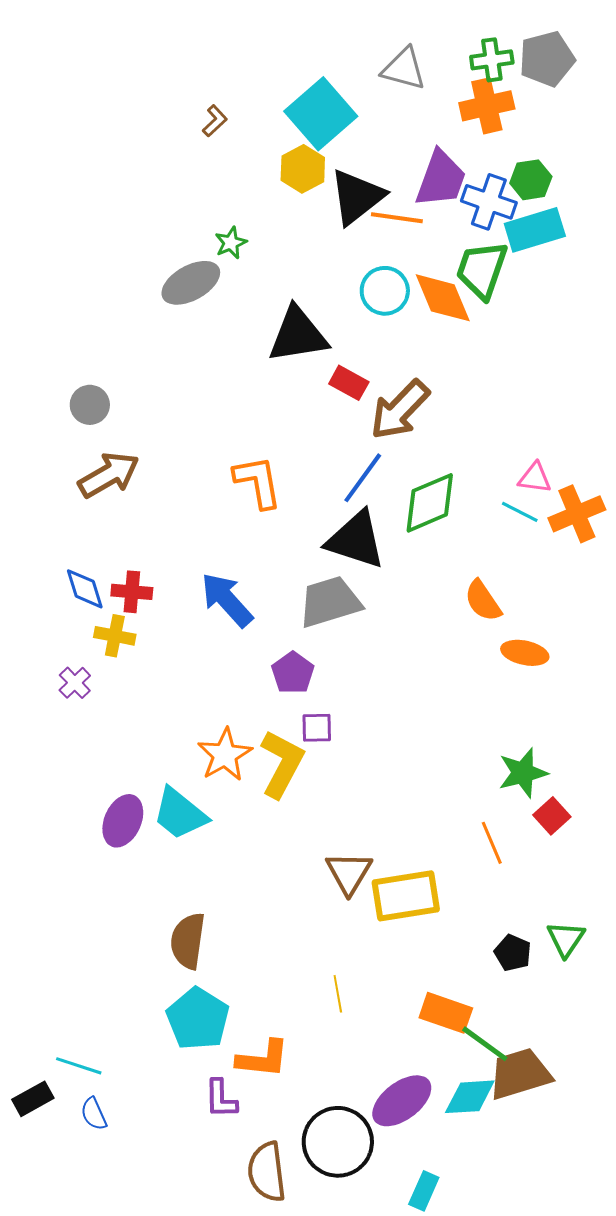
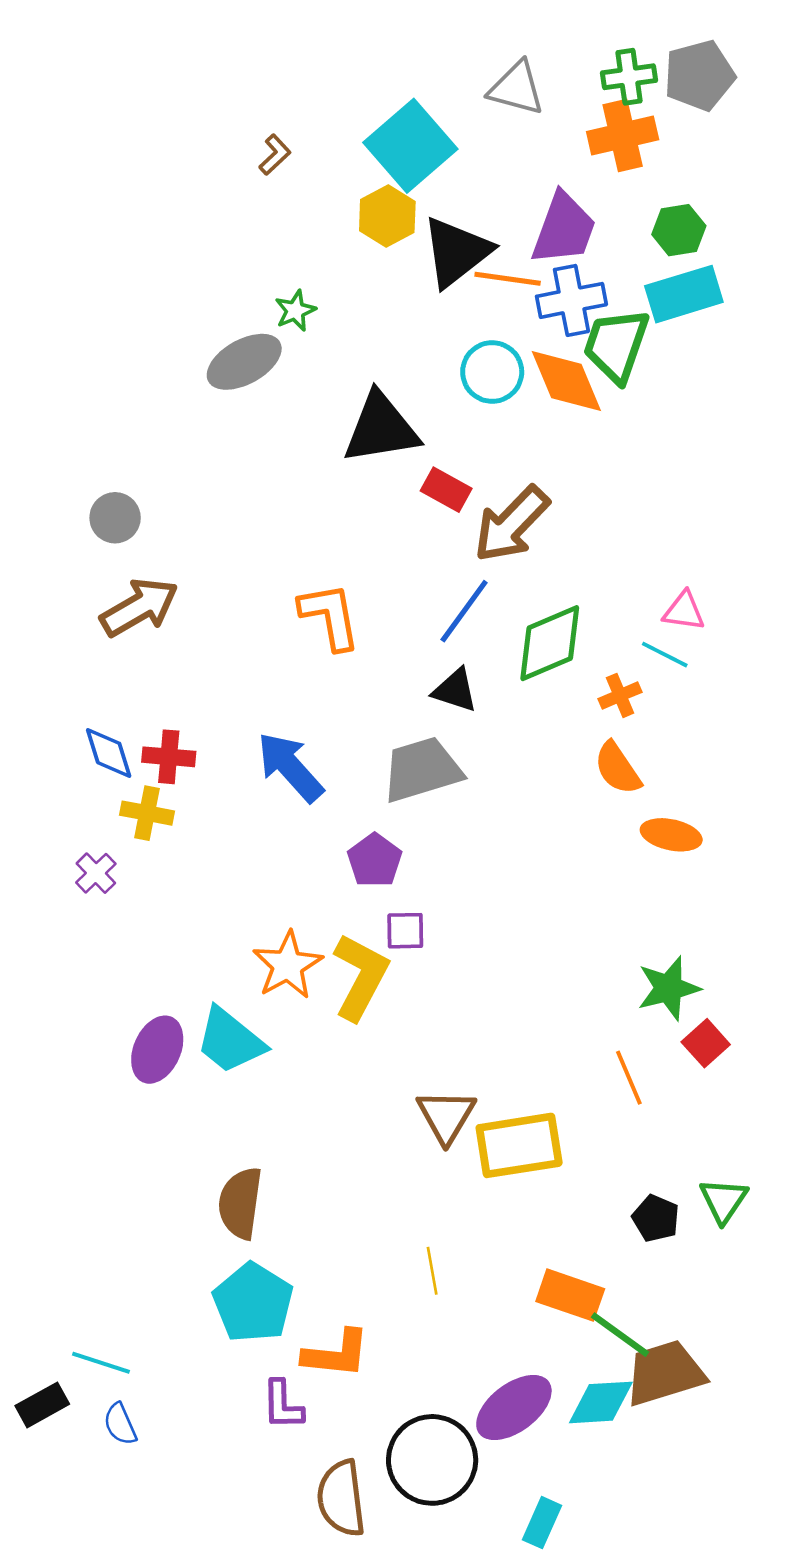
blue cross: (489, 202) -> (571, 300), moved, turned -30
orange cross: (577, 514) -> (620, 695), moved, size x0.6
black triangle: (356, 540) -> (455, 690), size x0.6

